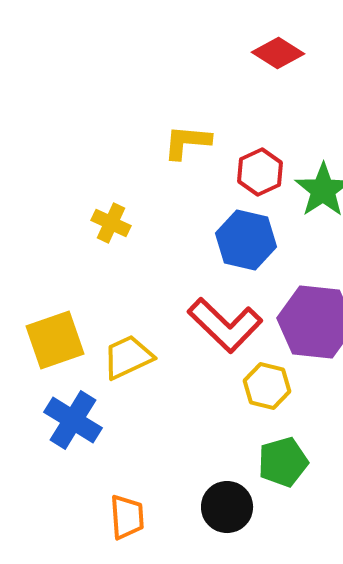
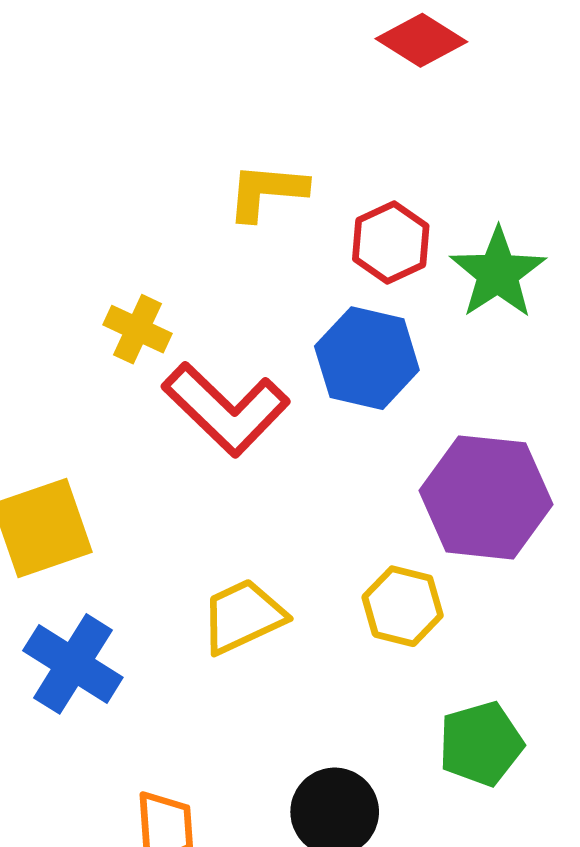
red L-shape: (225, 325) -> (226, 409), moved
yellow trapezoid: (128, 357) -> (243, 616), moved
green pentagon: (283, 462) -> (481, 744), moved

